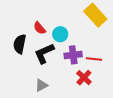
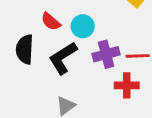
red cross: (84, 78) -> (127, 85), turned -35

